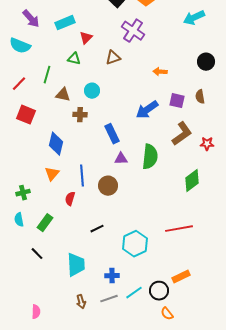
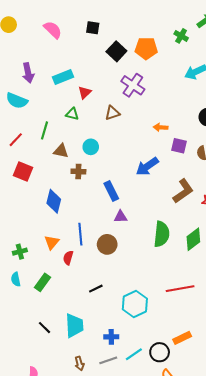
purple arrow: (31, 19) -> (28, 73), turned 30
purple square: (177, 101) -> (179, 146), moved
green semicircle: (150, 157) -> (162, 234), moved
orange triangle: (52, 174) -> (52, 242), moved
black line: (37, 254) -> (45, 328), moved

